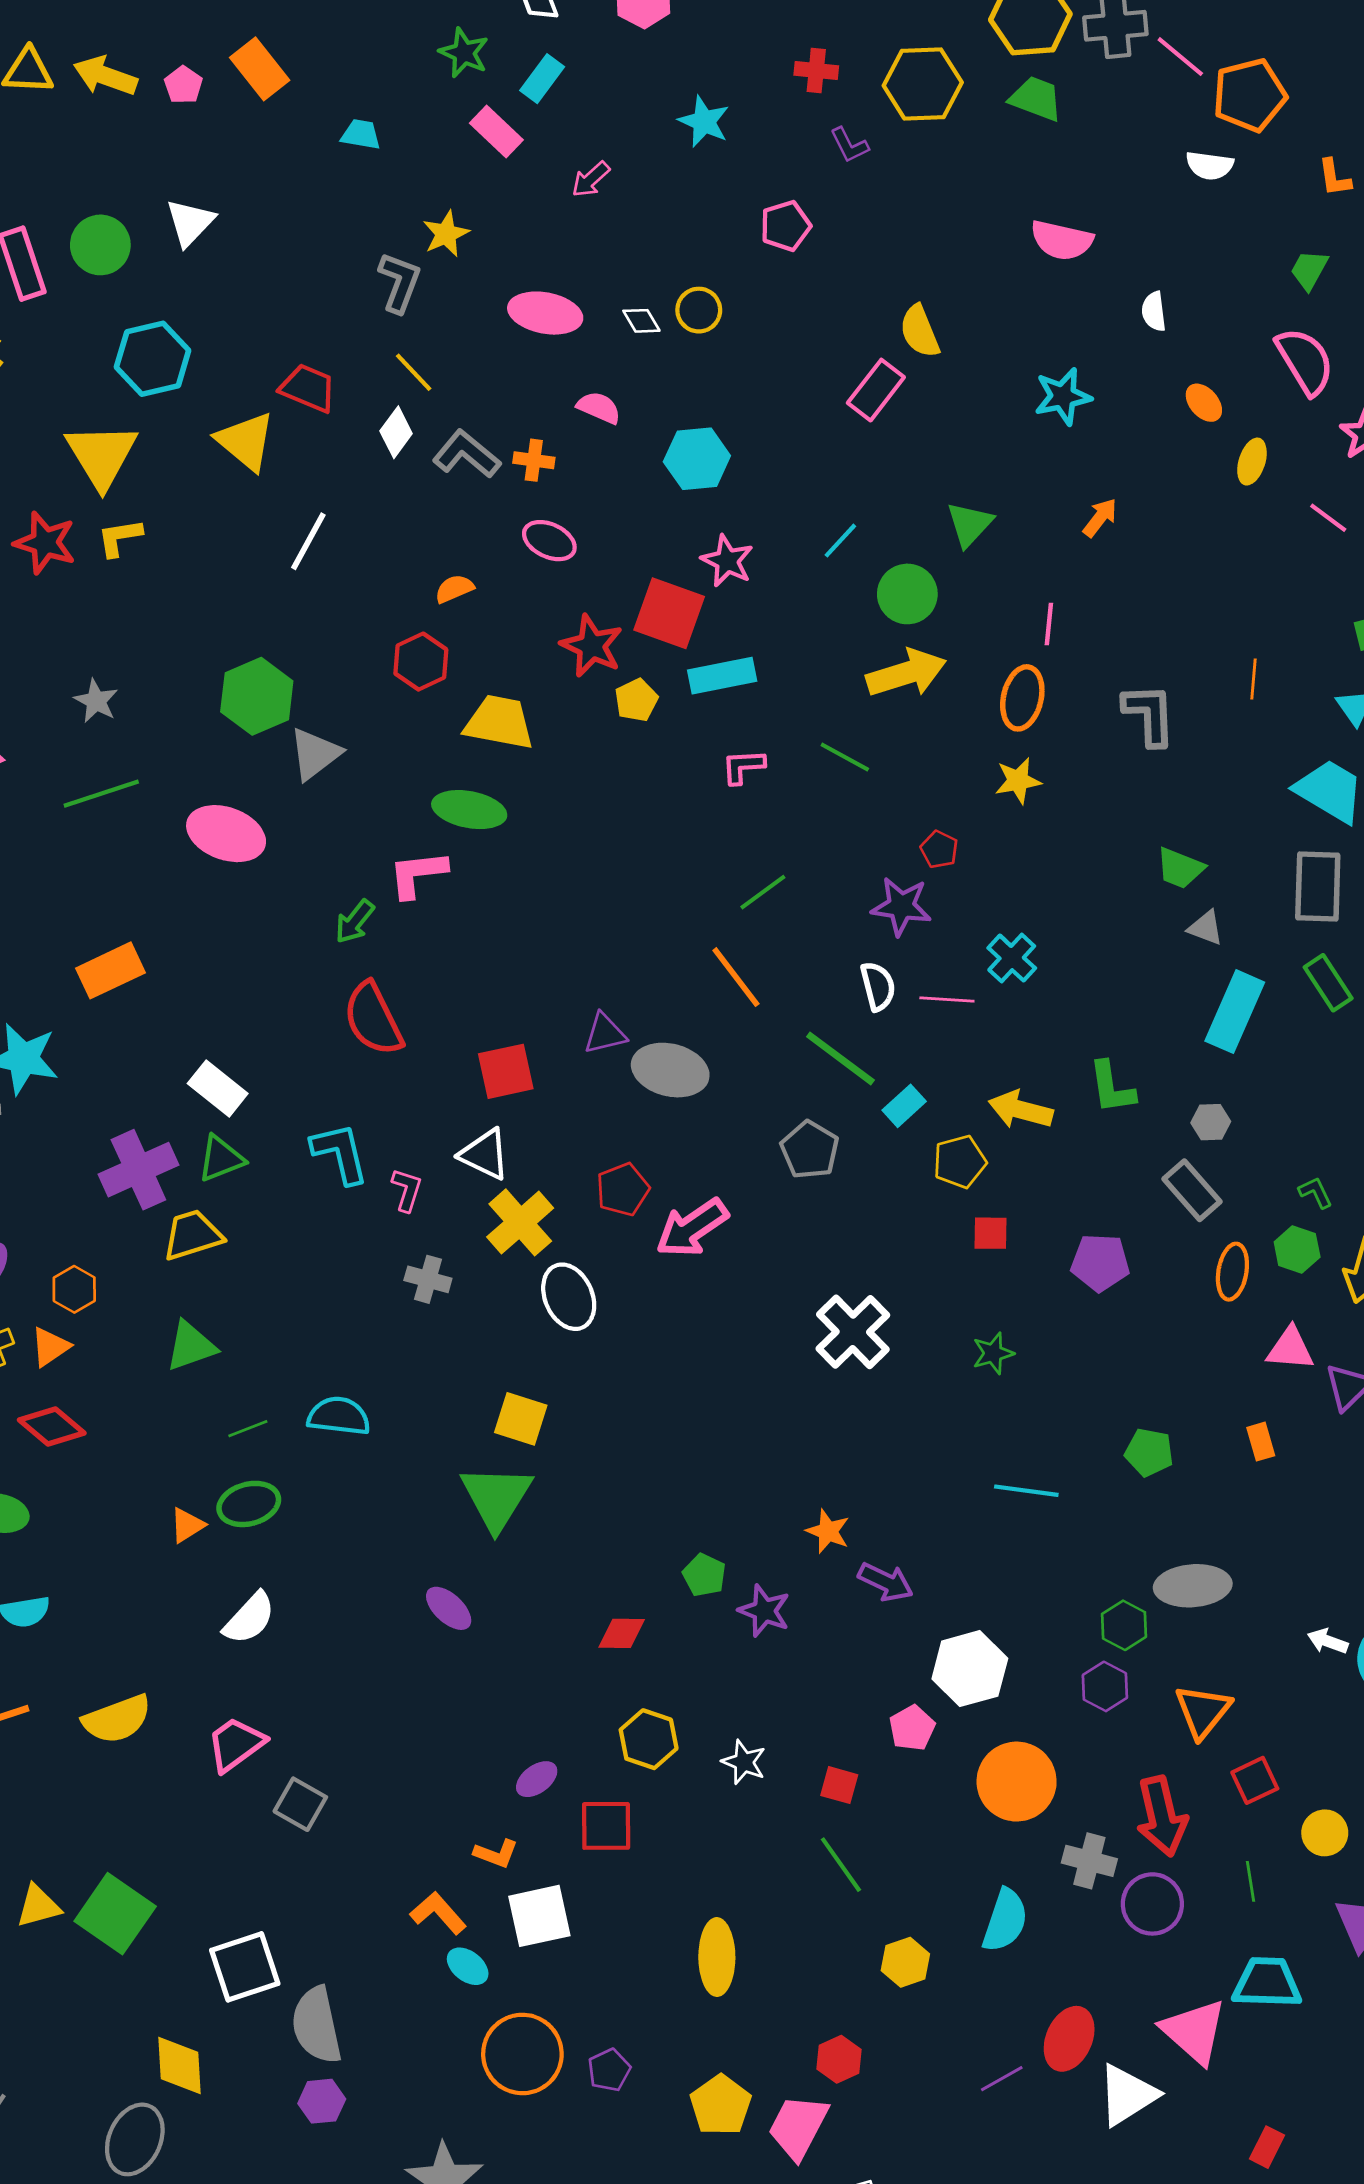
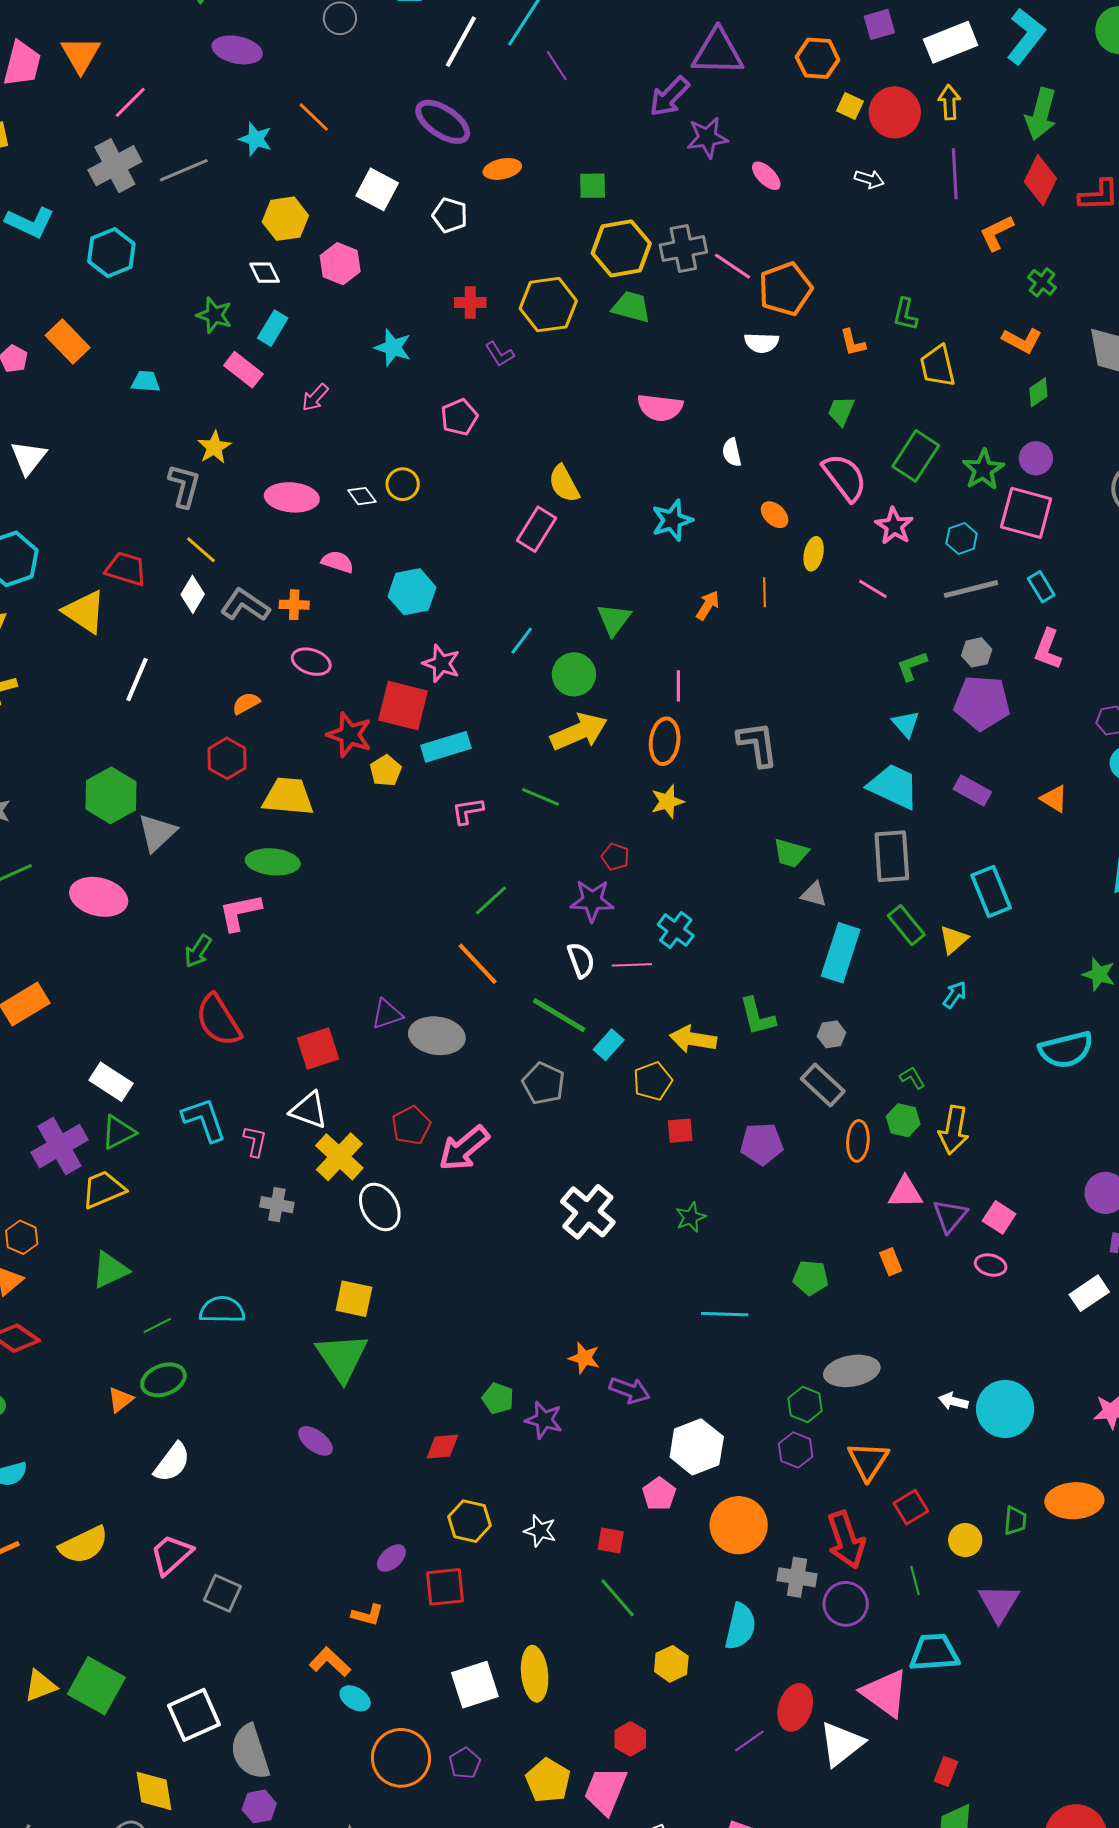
orange line: (1254, 679) -> (764, 592), moved
white square: (539, 1916) -> (475, 1685), moved

